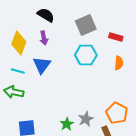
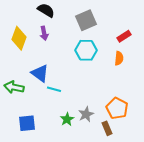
red rectangle: (116, 37) -> (124, 36), moved, turned -48
blue triangle: (42, 65) -> (40, 73), moved, turned -30
cyan line: (18, 71) -> (54, 89), moved

